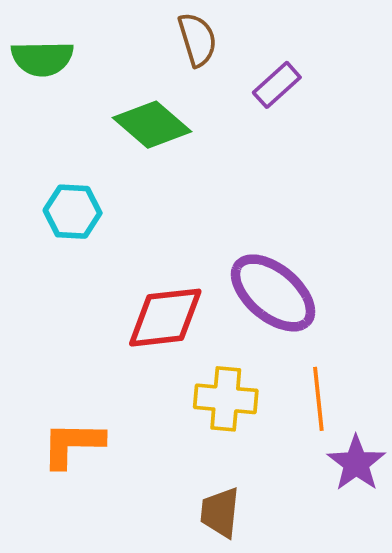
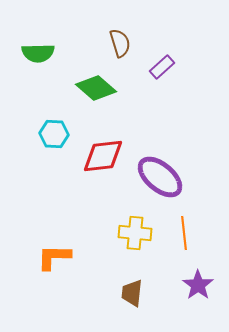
red diamond: (165, 318) -> (103, 156), moved
purple star: (356, 463) -> (198, 285), moved

